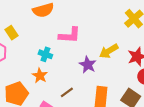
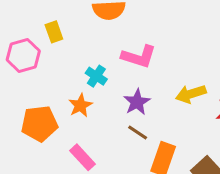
purple star: (88, 65) -> (137, 102), moved
brown line: (67, 92) -> (138, 133), moved, turned 56

